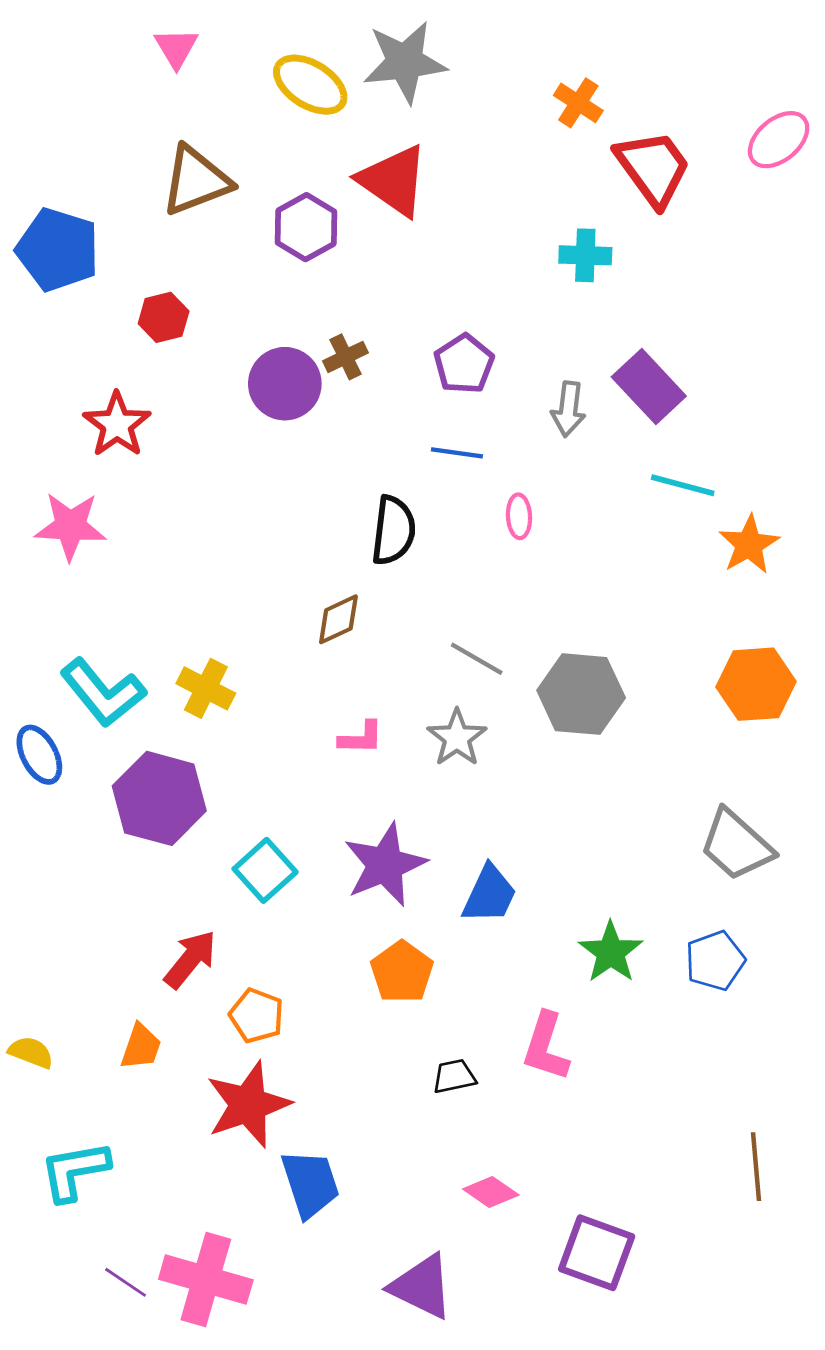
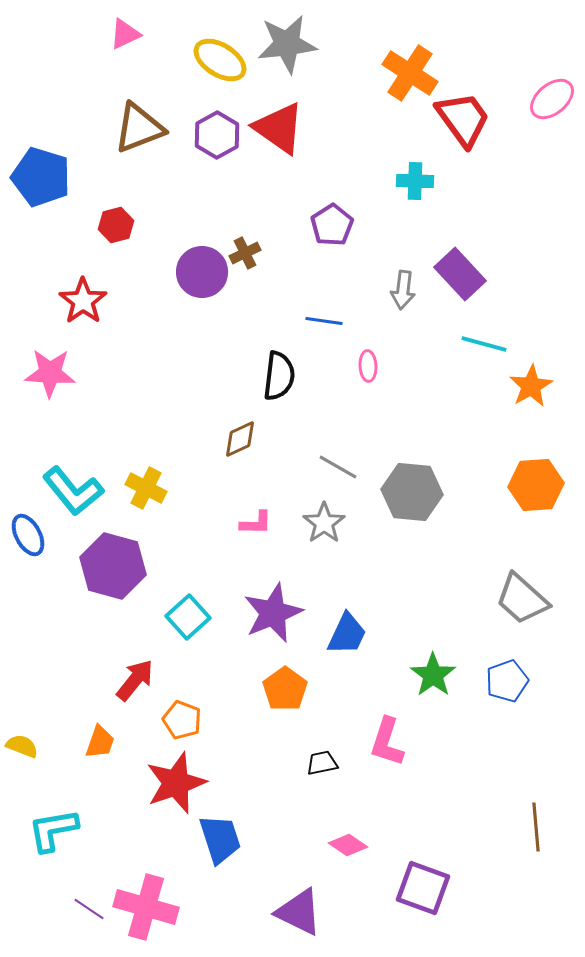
pink triangle: (176, 48) -> (125, 34), turned 36
orange cross: (578, 103) -> (410, 73), size x1.6
purple hexagon: (306, 227) -> (217, 135), moved
purple pentagon: (464, 364) -> (332, 225), moved

